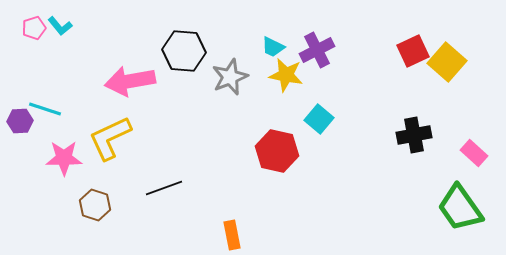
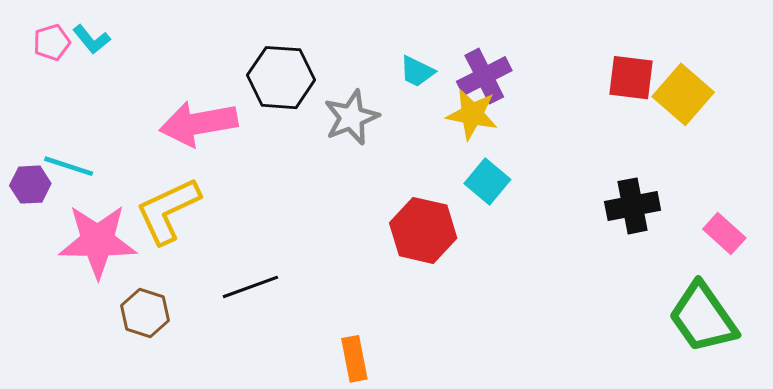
red square: (413, 51) -> (631, 78), turned 32
yellow star: (286, 75) -> (472, 114), moved
pink star: (64, 158) -> (98, 241), size x1.4

